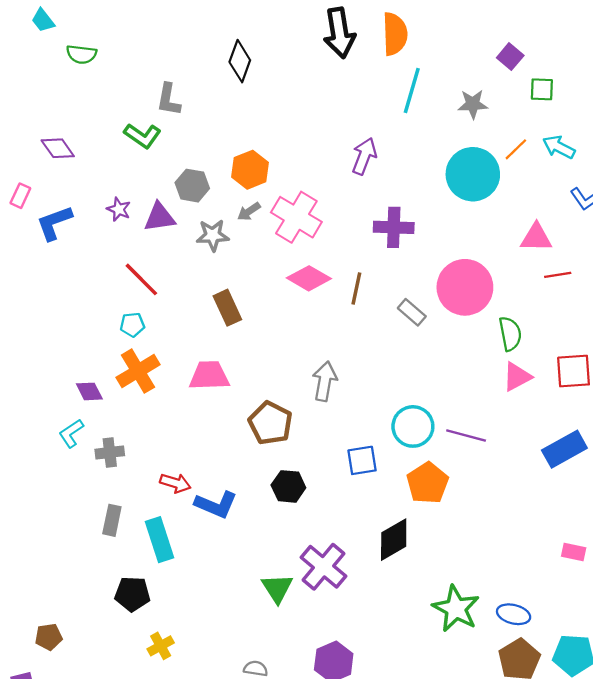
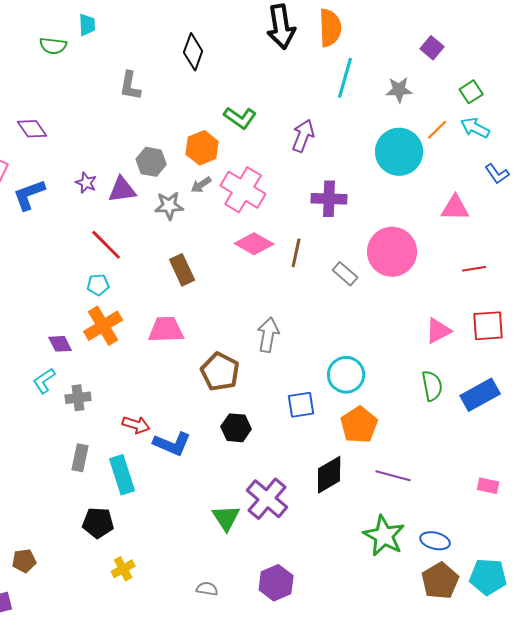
cyan trapezoid: (43, 20) -> (87, 25), moved, turned -145
green square: (542, 89) -> (471, 92), moved, turned -35
green L-shape: (143, 136) -> (240, 118), moved
red line: (558, 275) -> (474, 269), moved
green semicircle: (510, 334) -> (432, 386), moved
purple line: (466, 436) -> (393, 476), moved

